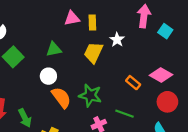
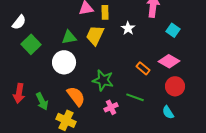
cyan square: (165, 31) -> (173, 30), moved
yellow trapezoid: (93, 53) -> (95, 35), moved
white circle: (48, 76) -> (64, 62), size x1.5
orange semicircle: (61, 98) -> (76, 96), moved

